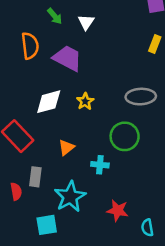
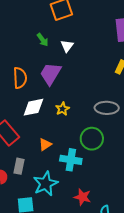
orange semicircle: (30, 46) -> (20, 78), moved
purple trapezoid: (67, 58) -> (51, 74), turned -90
cyan cross: (100, 165) -> (71, 160), size x1.5

